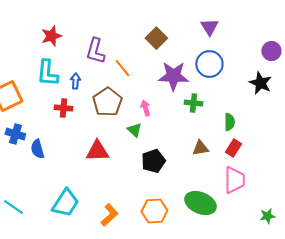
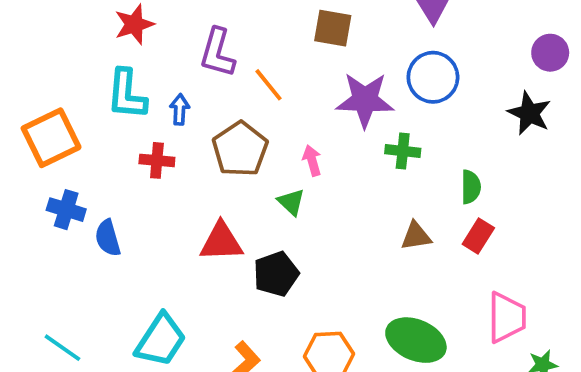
brown square: (156, 38) -> (333, 28), turned -35
black pentagon: (153, 161) -> (276, 274), moved
pink trapezoid: (234, 180) -> (507, 317), moved

